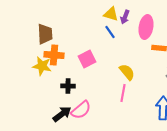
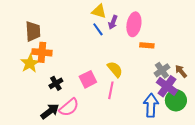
purple arrow: (125, 17) -> (113, 22), moved
pink square: (87, 59) -> (88, 79), moved
yellow star: (42, 66) -> (30, 63), turned 30
black cross: (68, 86) -> (56, 83), turned -32

